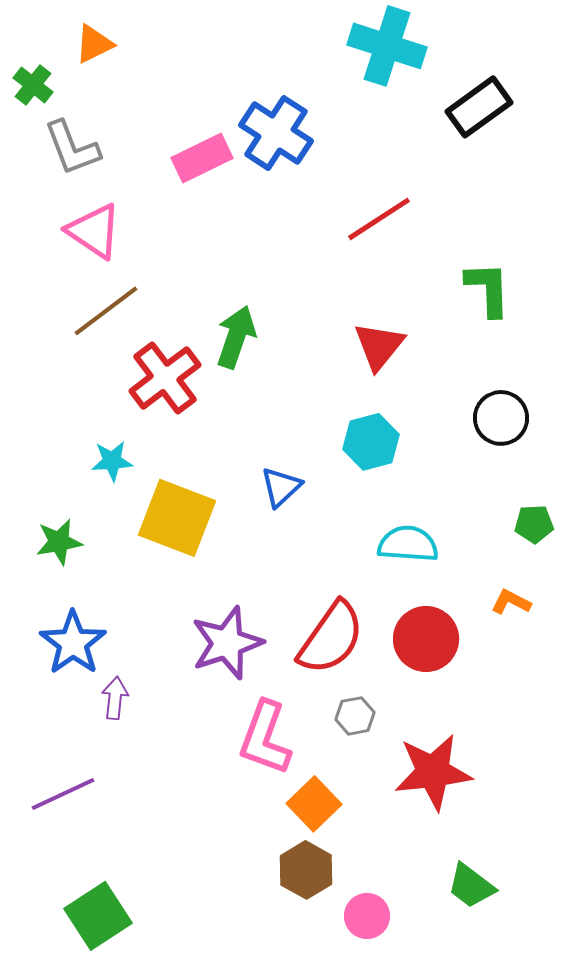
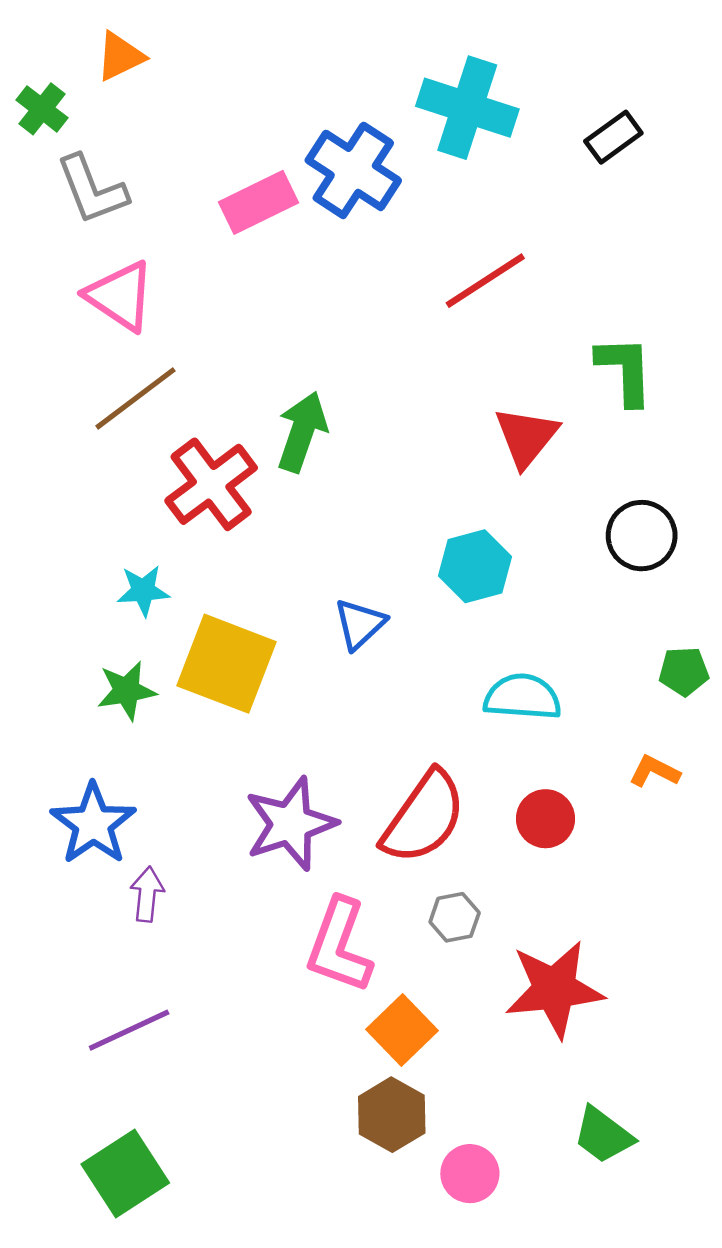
cyan cross: (387, 46) -> (467, 108), moved
black rectangle: (479, 107) -> (613, 137), size x0.7
red triangle: (379, 346) -> (526, 437), moved
green star: (59, 542) -> (127, 691), moved
red circle: (426, 639) -> (545, 819), size x0.7
purple line: (63, 794) -> (129, 1030), moved

